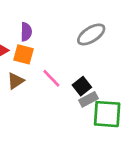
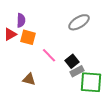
purple semicircle: (26, 32) -> (21, 20), moved
brown triangle: (16, 81) -> (29, 79), moved, turned 48

